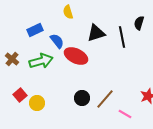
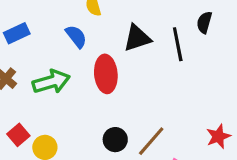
blue rectangle: (35, 30) -> (17, 33), moved
blue semicircle: (57, 41) -> (76, 36), moved
red ellipse: (76, 56) -> (106, 74), turned 60

